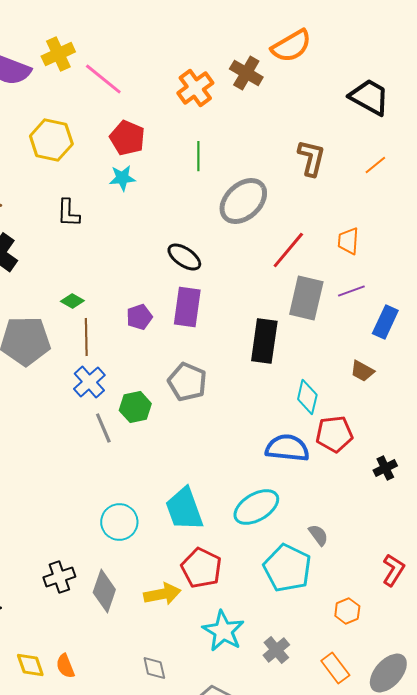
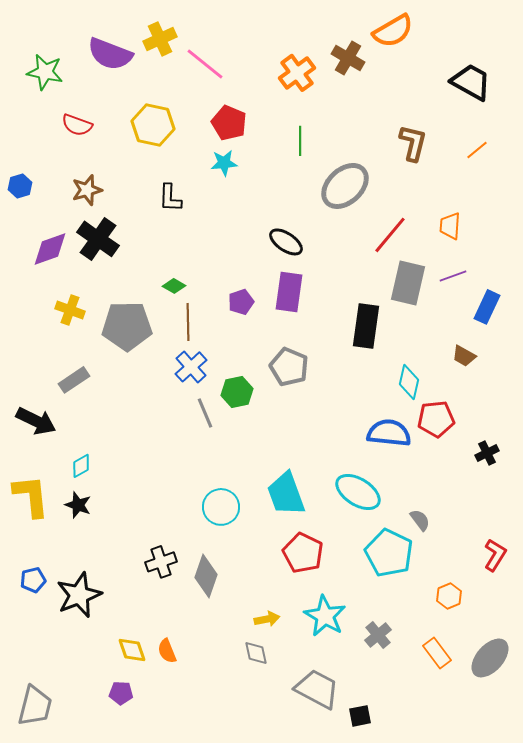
cyan ellipse: (256, 507) -> (358, 492), turned 63
yellow arrow: (162, 594) -> (267, 619), moved, size x0.7

